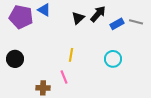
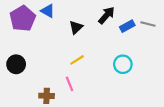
purple pentagon: (21, 17) -> (23, 19), turned 30
black triangle: (78, 18) -> (76, 27), moved
yellow line: (71, 55) -> (77, 60), turned 48

